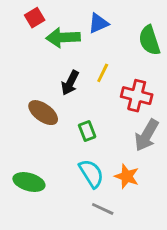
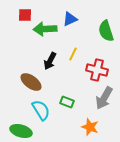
red square: (35, 18) -> (25, 15), turned 32
green rectangle: (87, 131) -> (67, 102), moved, turned -48
cyan semicircle: (91, 174) -> (41, 110), moved

